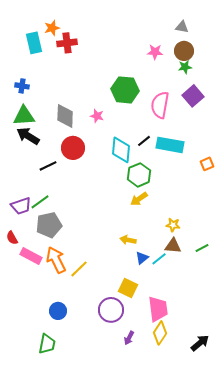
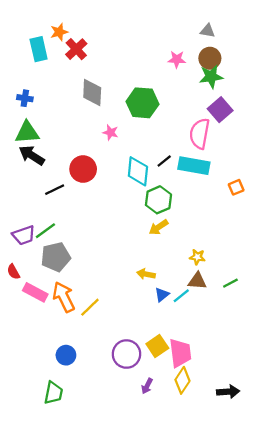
red cross: (67, 43) -> (76, 49), turned -36
green star: (185, 67) -> (211, 77), size x1.5
pink semicircle: (160, 105) -> (200, 134), moved
gray diamond: (65, 116) -> (92, 92), moved
yellow square: (128, 288) -> (157, 346), moved, turned 30
black arrow: (200, 343) -> (228, 392), turned 36

